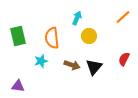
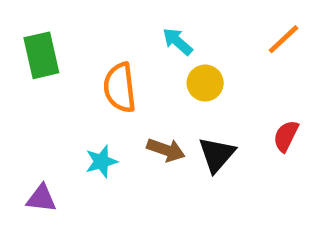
cyan arrow: (77, 18) -> (177, 42), turned -72
green rectangle: (18, 36) -> (41, 55), moved
cyan star: (41, 61) -> (101, 161), moved

